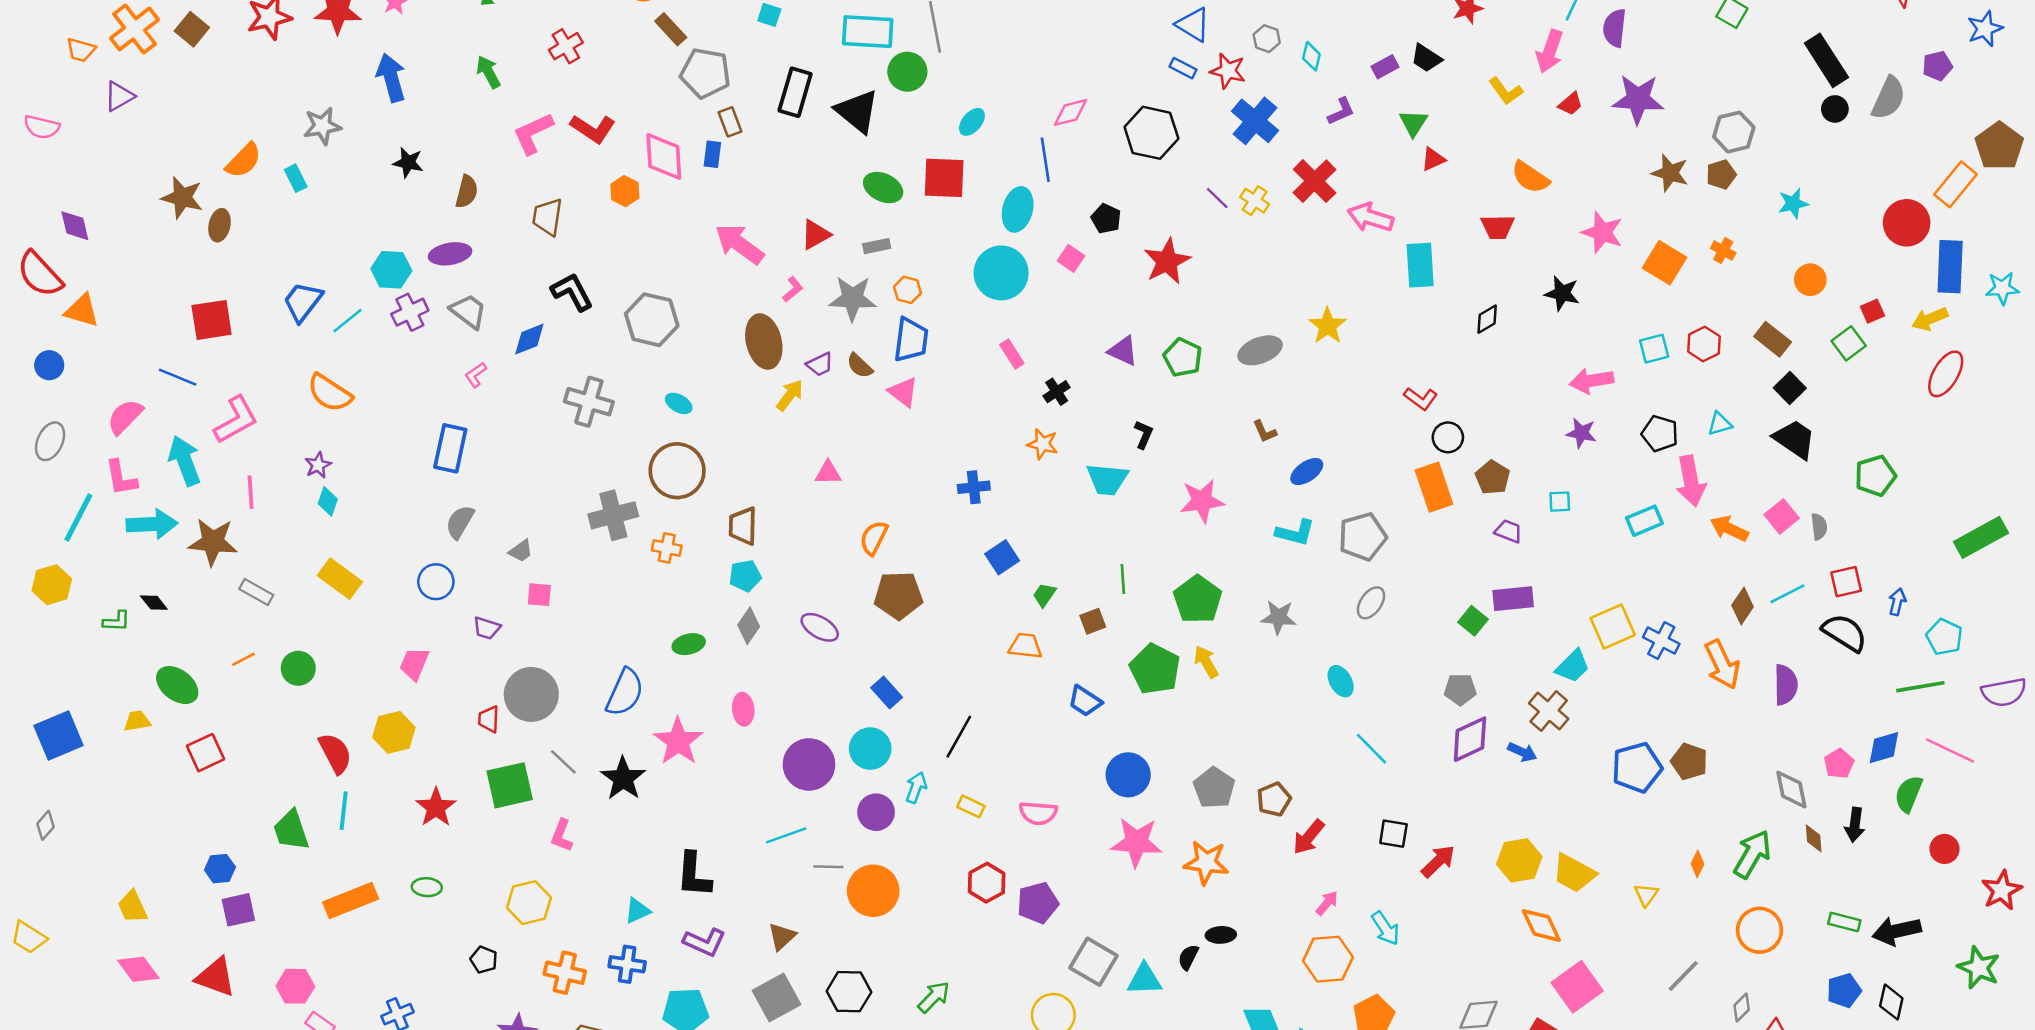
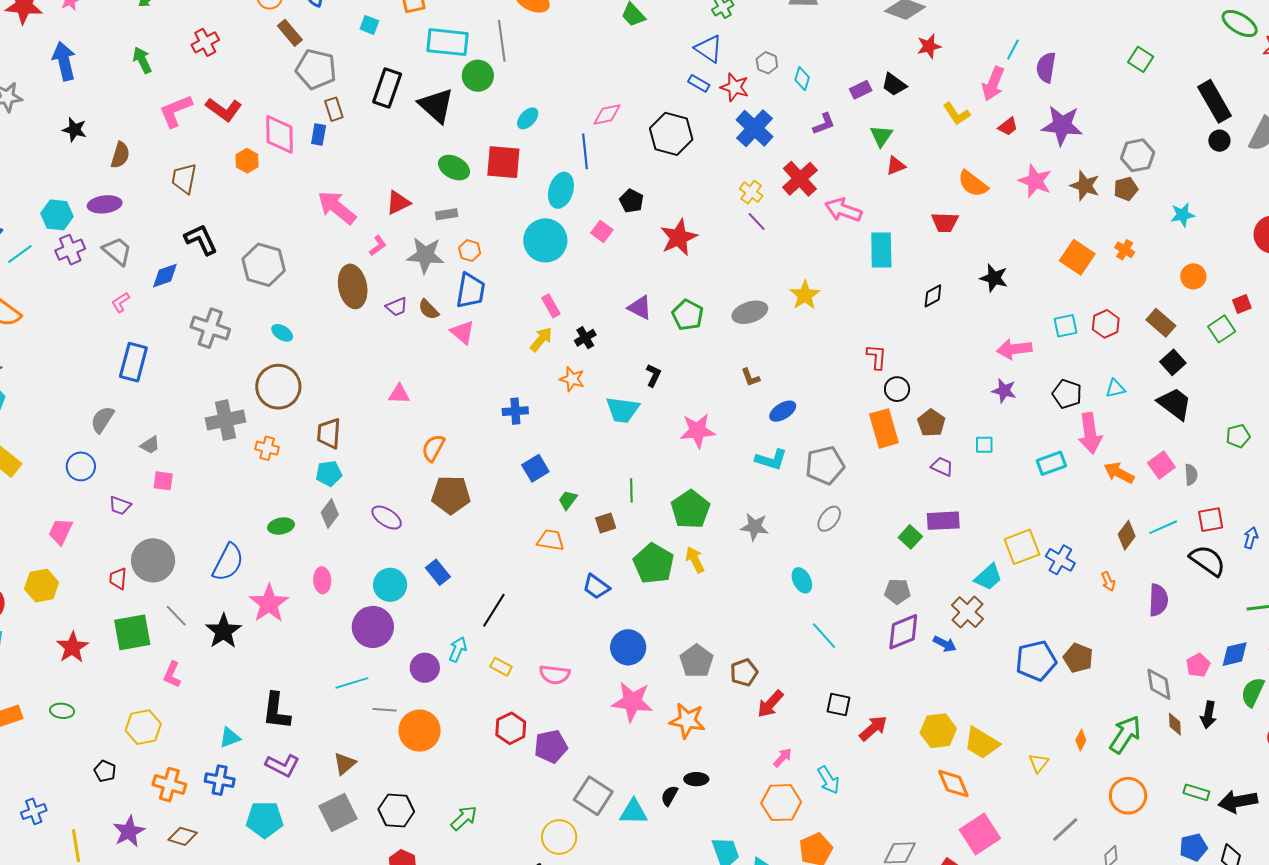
purple line: (1217, 198) -> (757, 221), moved
pink star: (1602, 232) -> (1035, 181), moved
yellow arrow: (790, 395) -> (541, 339), moved
red L-shape: (1421, 399) -> (877, 357), turned -124
blue rectangle: (450, 448) -> (133, 362), moved
green pentagon: (1875, 476) -> (1238, 436), size x0.7
orange arrow: (1722, 664) -> (1108, 581), size x0.5
cyan circle: (870, 749) -> (390, 585), moved

